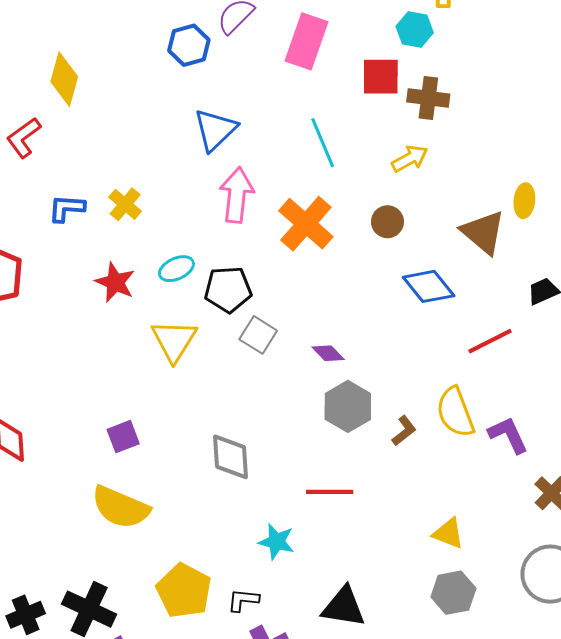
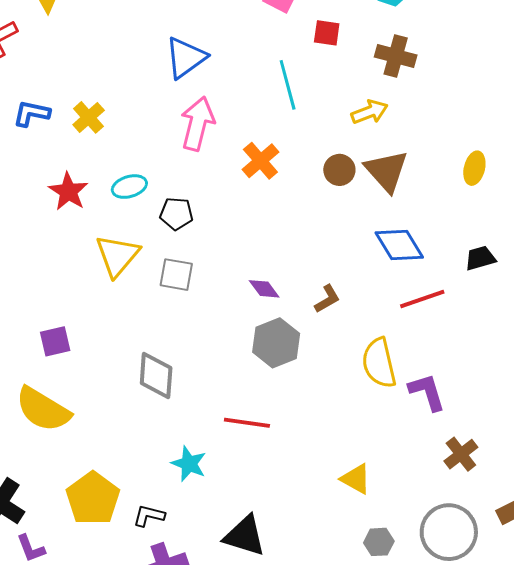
red square: (381, 77) -> (327, 33), moved, size x0.7
orange cross: (306, 224) -> (260, 161), size x0.7
brown triangle: (483, 232) -> (386, 171), moved
blue diamond: (429, 286) -> (399, 245), moved
black pentagon: (228, 289) -> (176, 214), size x0.7
gray square: (258, 335) -> (176, 275), moved, turned -30
brown L-shape: (404, 431) -> (327, 299), moved
gray hexagon: (453, 593) -> (379, 542), moved, size x0.7

